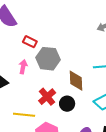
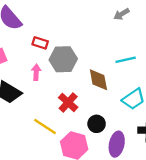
black circle: (67, 104) -> (97, 124), moved
yellow line: (24, 115) -> (45, 126), turned 35

